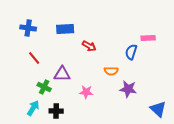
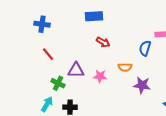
blue rectangle: (65, 29) -> (94, 16), moved
pink star: (86, 92) -> (100, 76), moved

